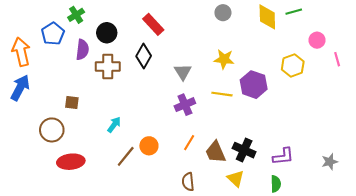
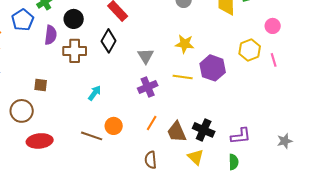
pink line: (337, 59) -> (274, 60), moved
cyan arrow: (114, 125) -> (95, 93), moved
brown line: (126, 156) -> (92, 136), turned 70

